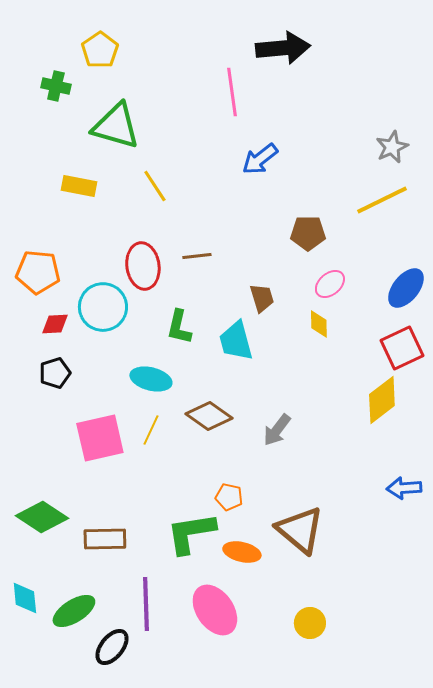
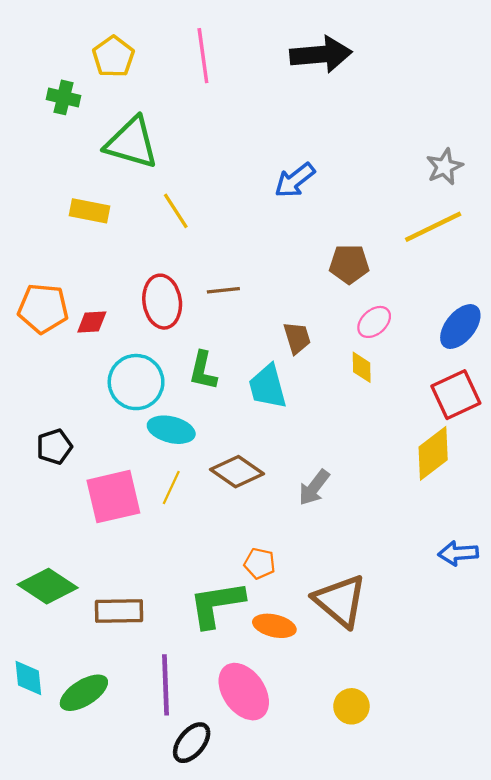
pink line: (232, 92) -> (203, 56), moved
cyan circle: (103, 307) -> (136, 382), moved
red diamond: (55, 324) -> (92, 322), moved
black pentagon: (55, 373) -> (54, 447), moved
black ellipse: (112, 647) -> (192, 743), moved

